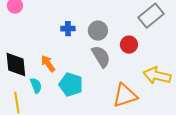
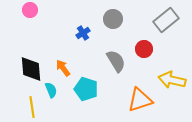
blue cross: (68, 29) -> (83, 33), turned -32
gray circle: (98, 31) -> (113, 19), moved

